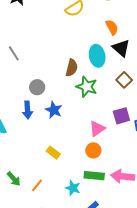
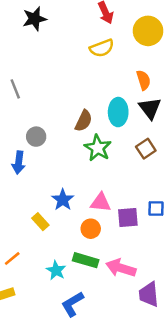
blue star: (54, 110) -> (63, 200), moved
purple square: (121, 116) -> (128, 218), moved
pink triangle: (97, 129) -> (101, 202), turned 30

